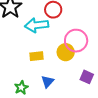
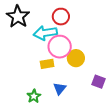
pink circle: (76, 41) -> (60, 47), moved

